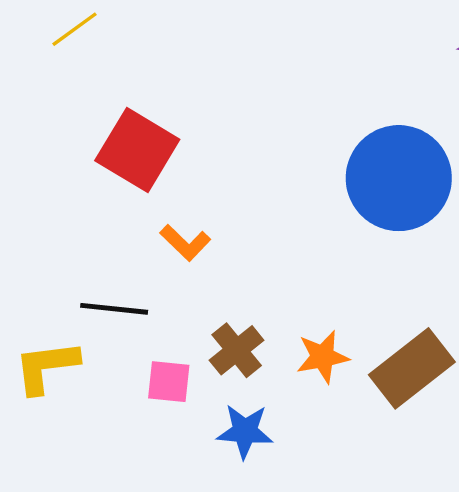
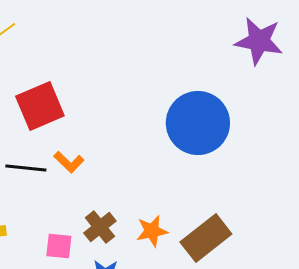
red square: (137, 150) -> (40, 106), turned 36
black line: (114, 309) -> (26, 168), moved

